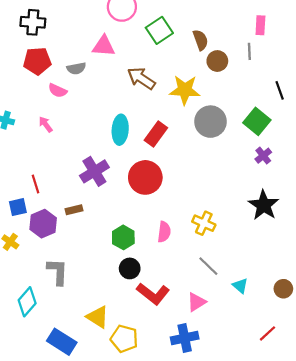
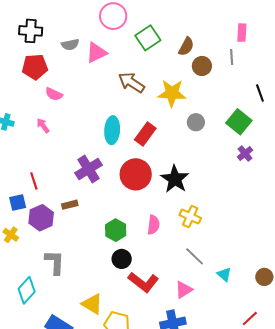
brown semicircle: (201, 40) -> (186, 47), turned 48
pink triangle: (104, 46) -> (96, 53), turned -30
gray semicircle: (76, 68) -> (70, 45), moved
gray circle: (210, 122) -> (196, 122), size x0.6
black star: (264, 205) -> (175, 179), moved

